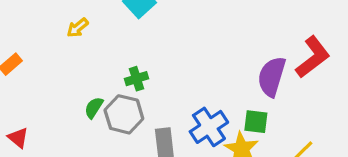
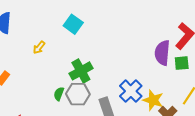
green cross: (136, 79) -> (81, 71), size x1.6
green square: (256, 122) -> (182, 63), moved

